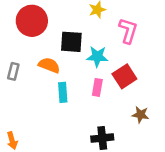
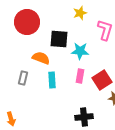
gray rectangle: (13, 71) -> (23, 78), moved
red square: (124, 76) -> (102, 80), moved

